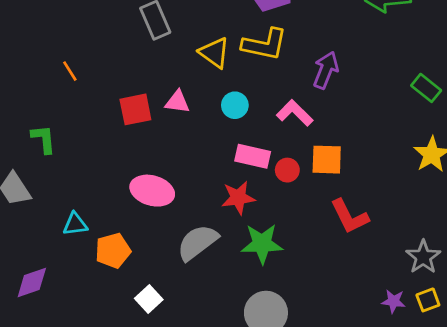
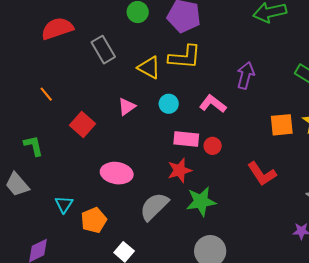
purple arrow: (326, 70) -> (246, 75), moved
pink triangle: (177, 102) -> (127, 107), turned -36
red square: (135, 109) -> (83, 125), moved, turned -30
orange square: (327, 160) -> (282, 125), moved
cyan triangle: (75, 224) -> (64, 204), turned -42

